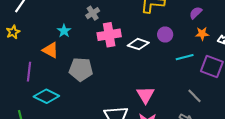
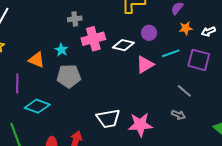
gray cross: (93, 13) -> (75, 19), turned 32
cyan star: (64, 31) -> (61, 50), moved
pink triangle: (145, 95) -> (145, 65), moved, turned 36

